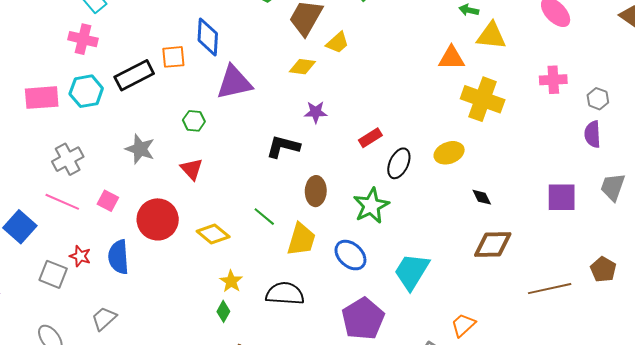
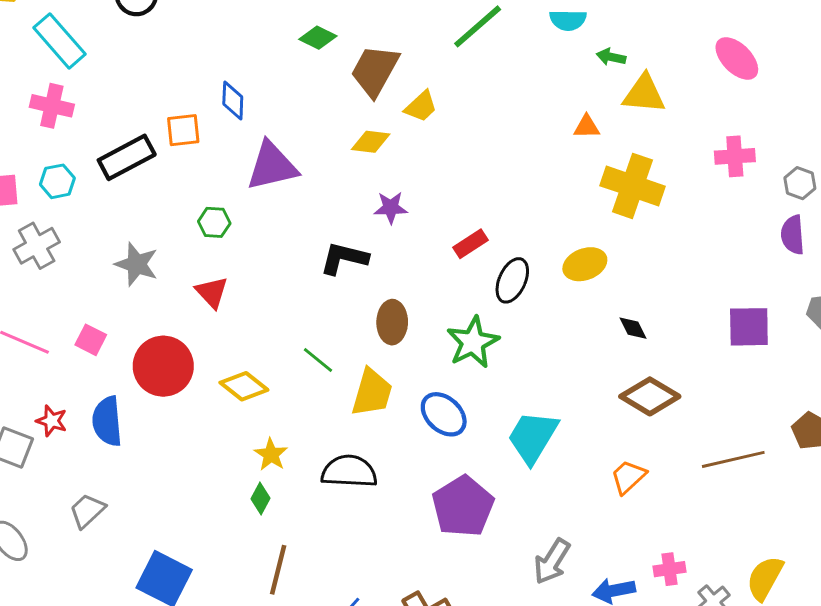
blue diamond: (208, 37) -> (233, 100), size x0.7
orange triangle: (451, 58) -> (587, 127), size x0.7
cyan hexagon: (86, 91) -> (57, 181), size x0.7
gray cross: (68, 159) -> (37, 246), moved
brown diamond: (493, 244) -> (650, 396), turned 33
orange trapezoid: (463, 325) -> (628, 477), moved

